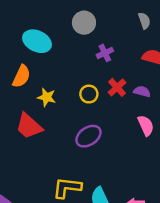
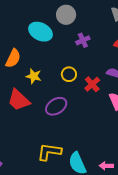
cyan ellipse: (37, 41) -> (40, 32), moved
red cross: (117, 87) -> (92, 84), moved
purple ellipse: (88, 136) -> (56, 106), moved

